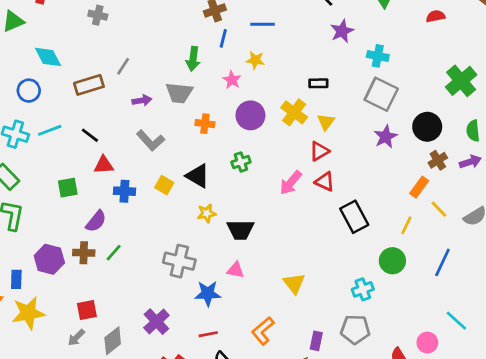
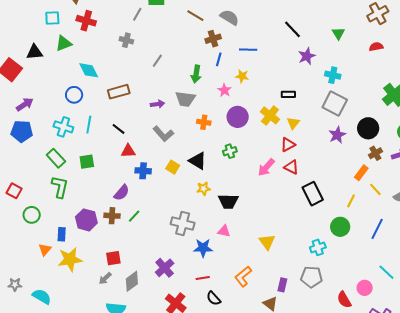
gray line: (123, 66) -> (157, 61), moved
cyan line: (50, 130) -> (89, 125), turned -60
green square: (68, 188) -> (87, 162), moved

